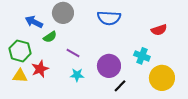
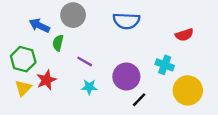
green semicircle: (50, 37) -> (58, 43), turned 136
yellow triangle: (20, 76) -> (23, 88), turned -49

